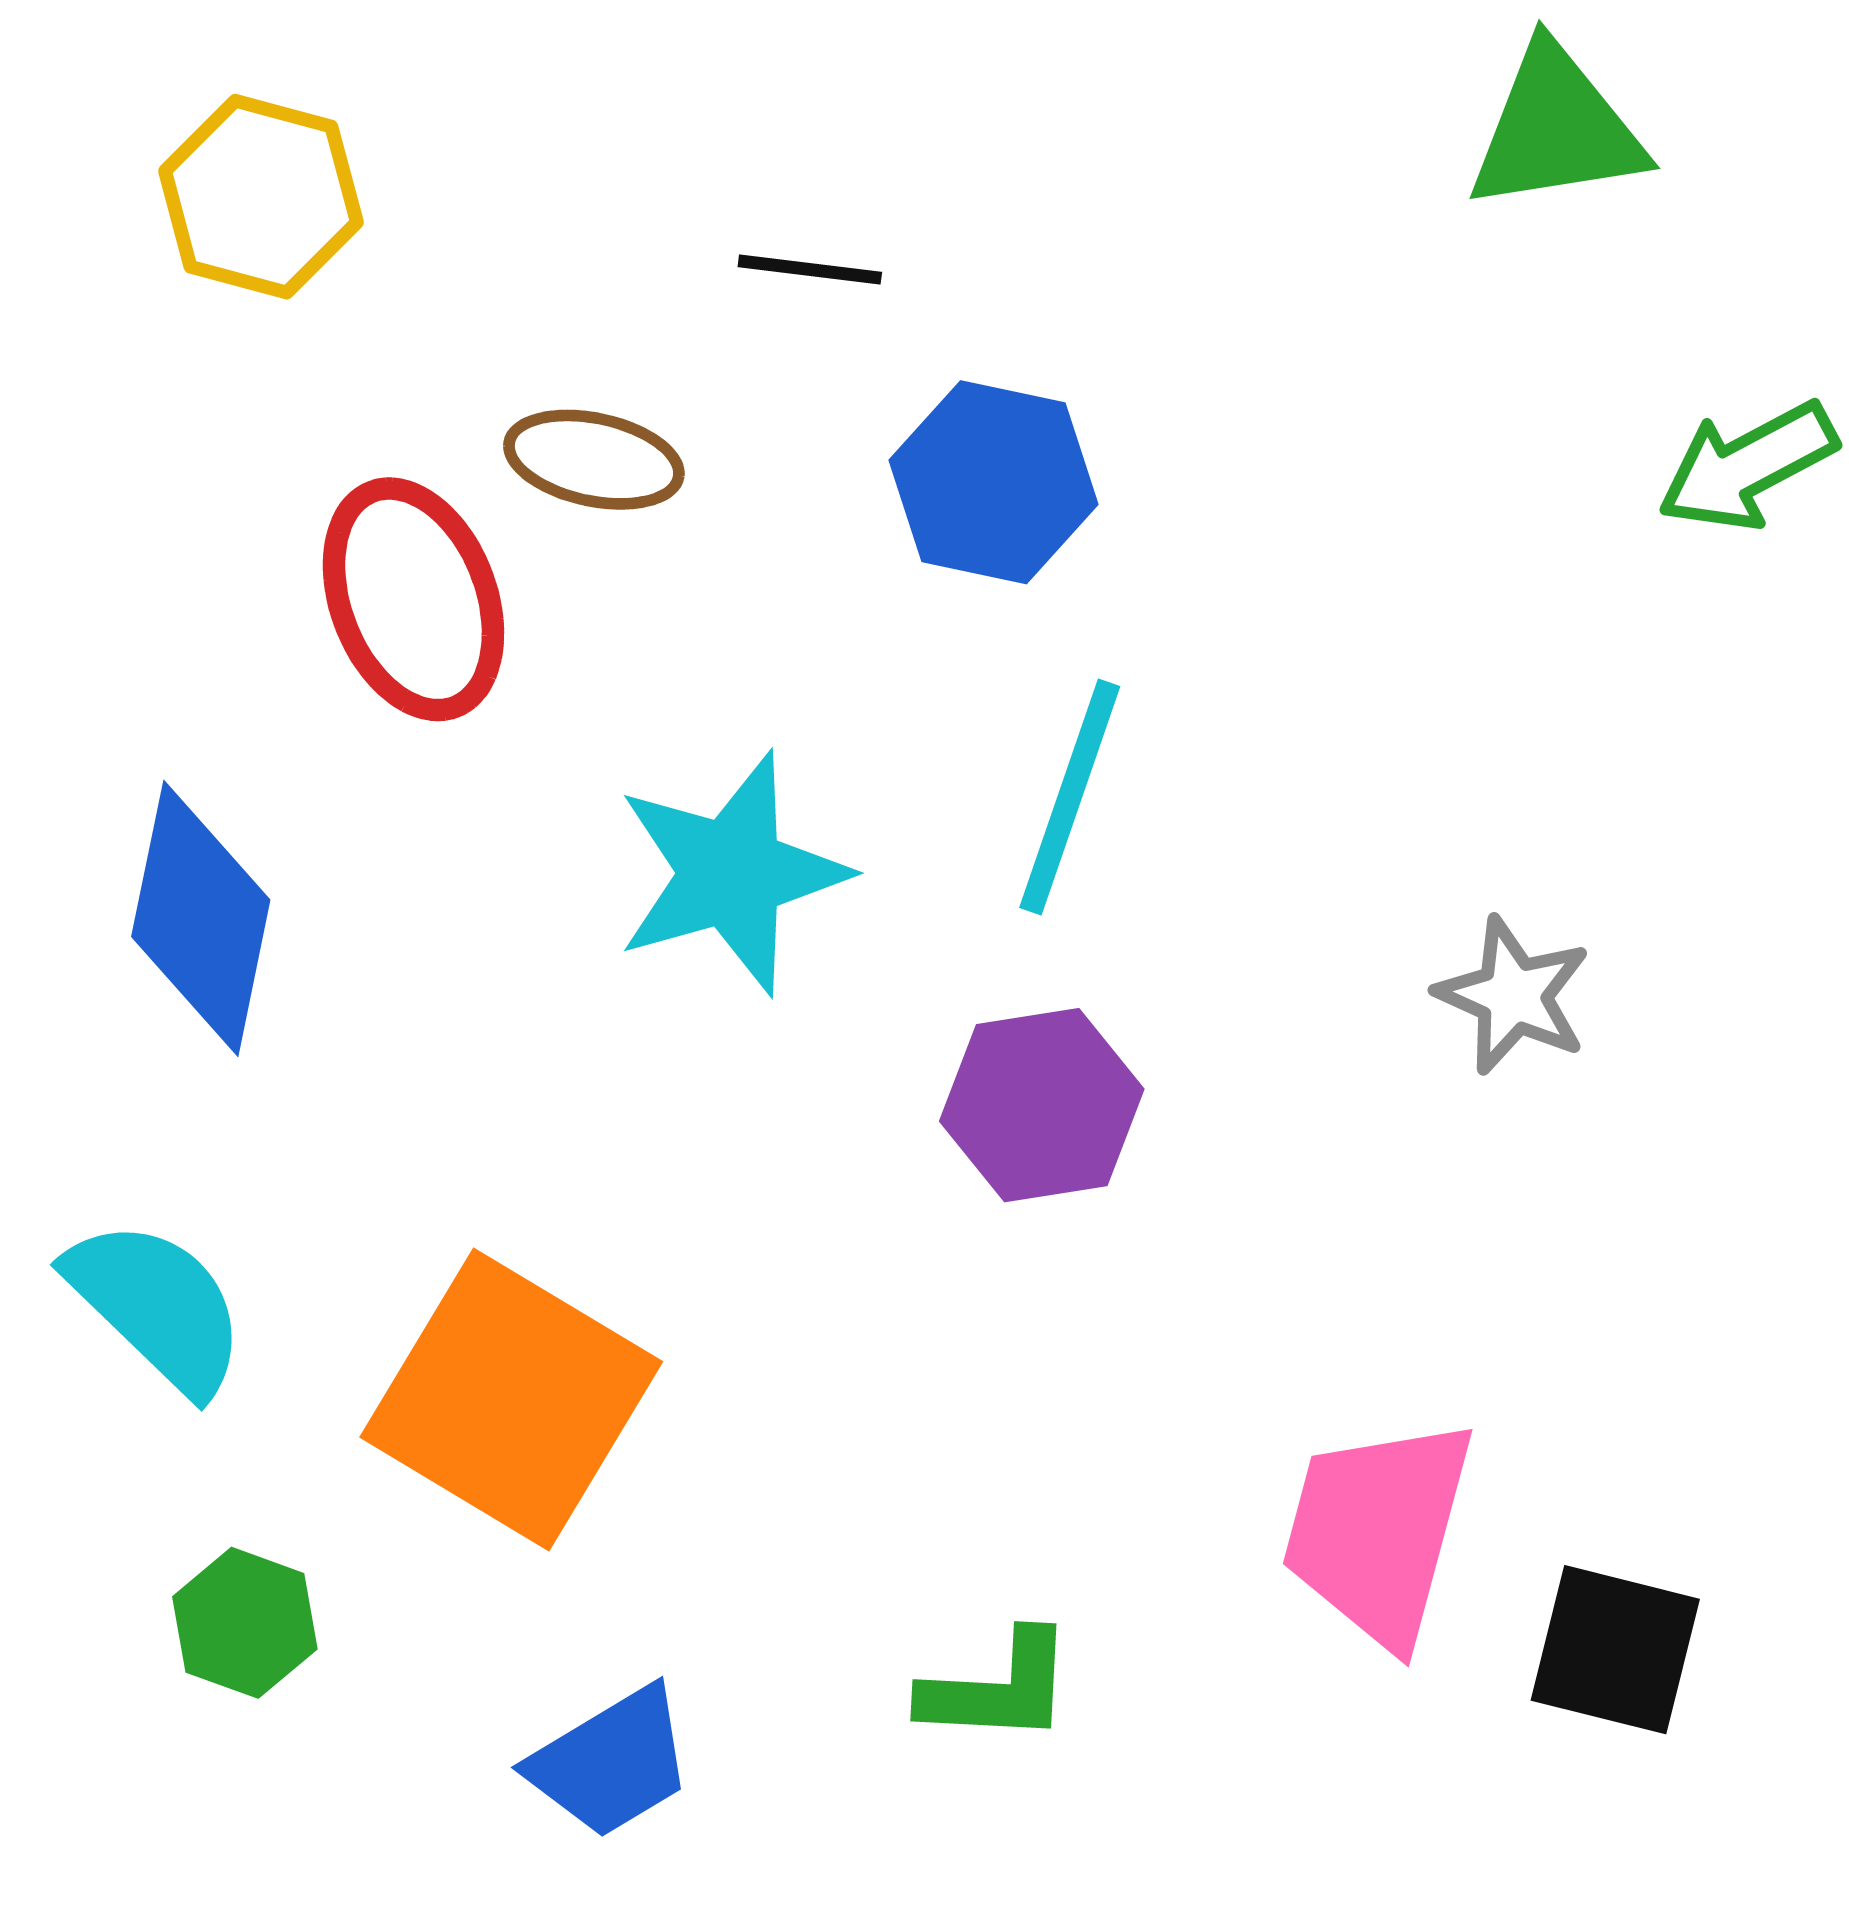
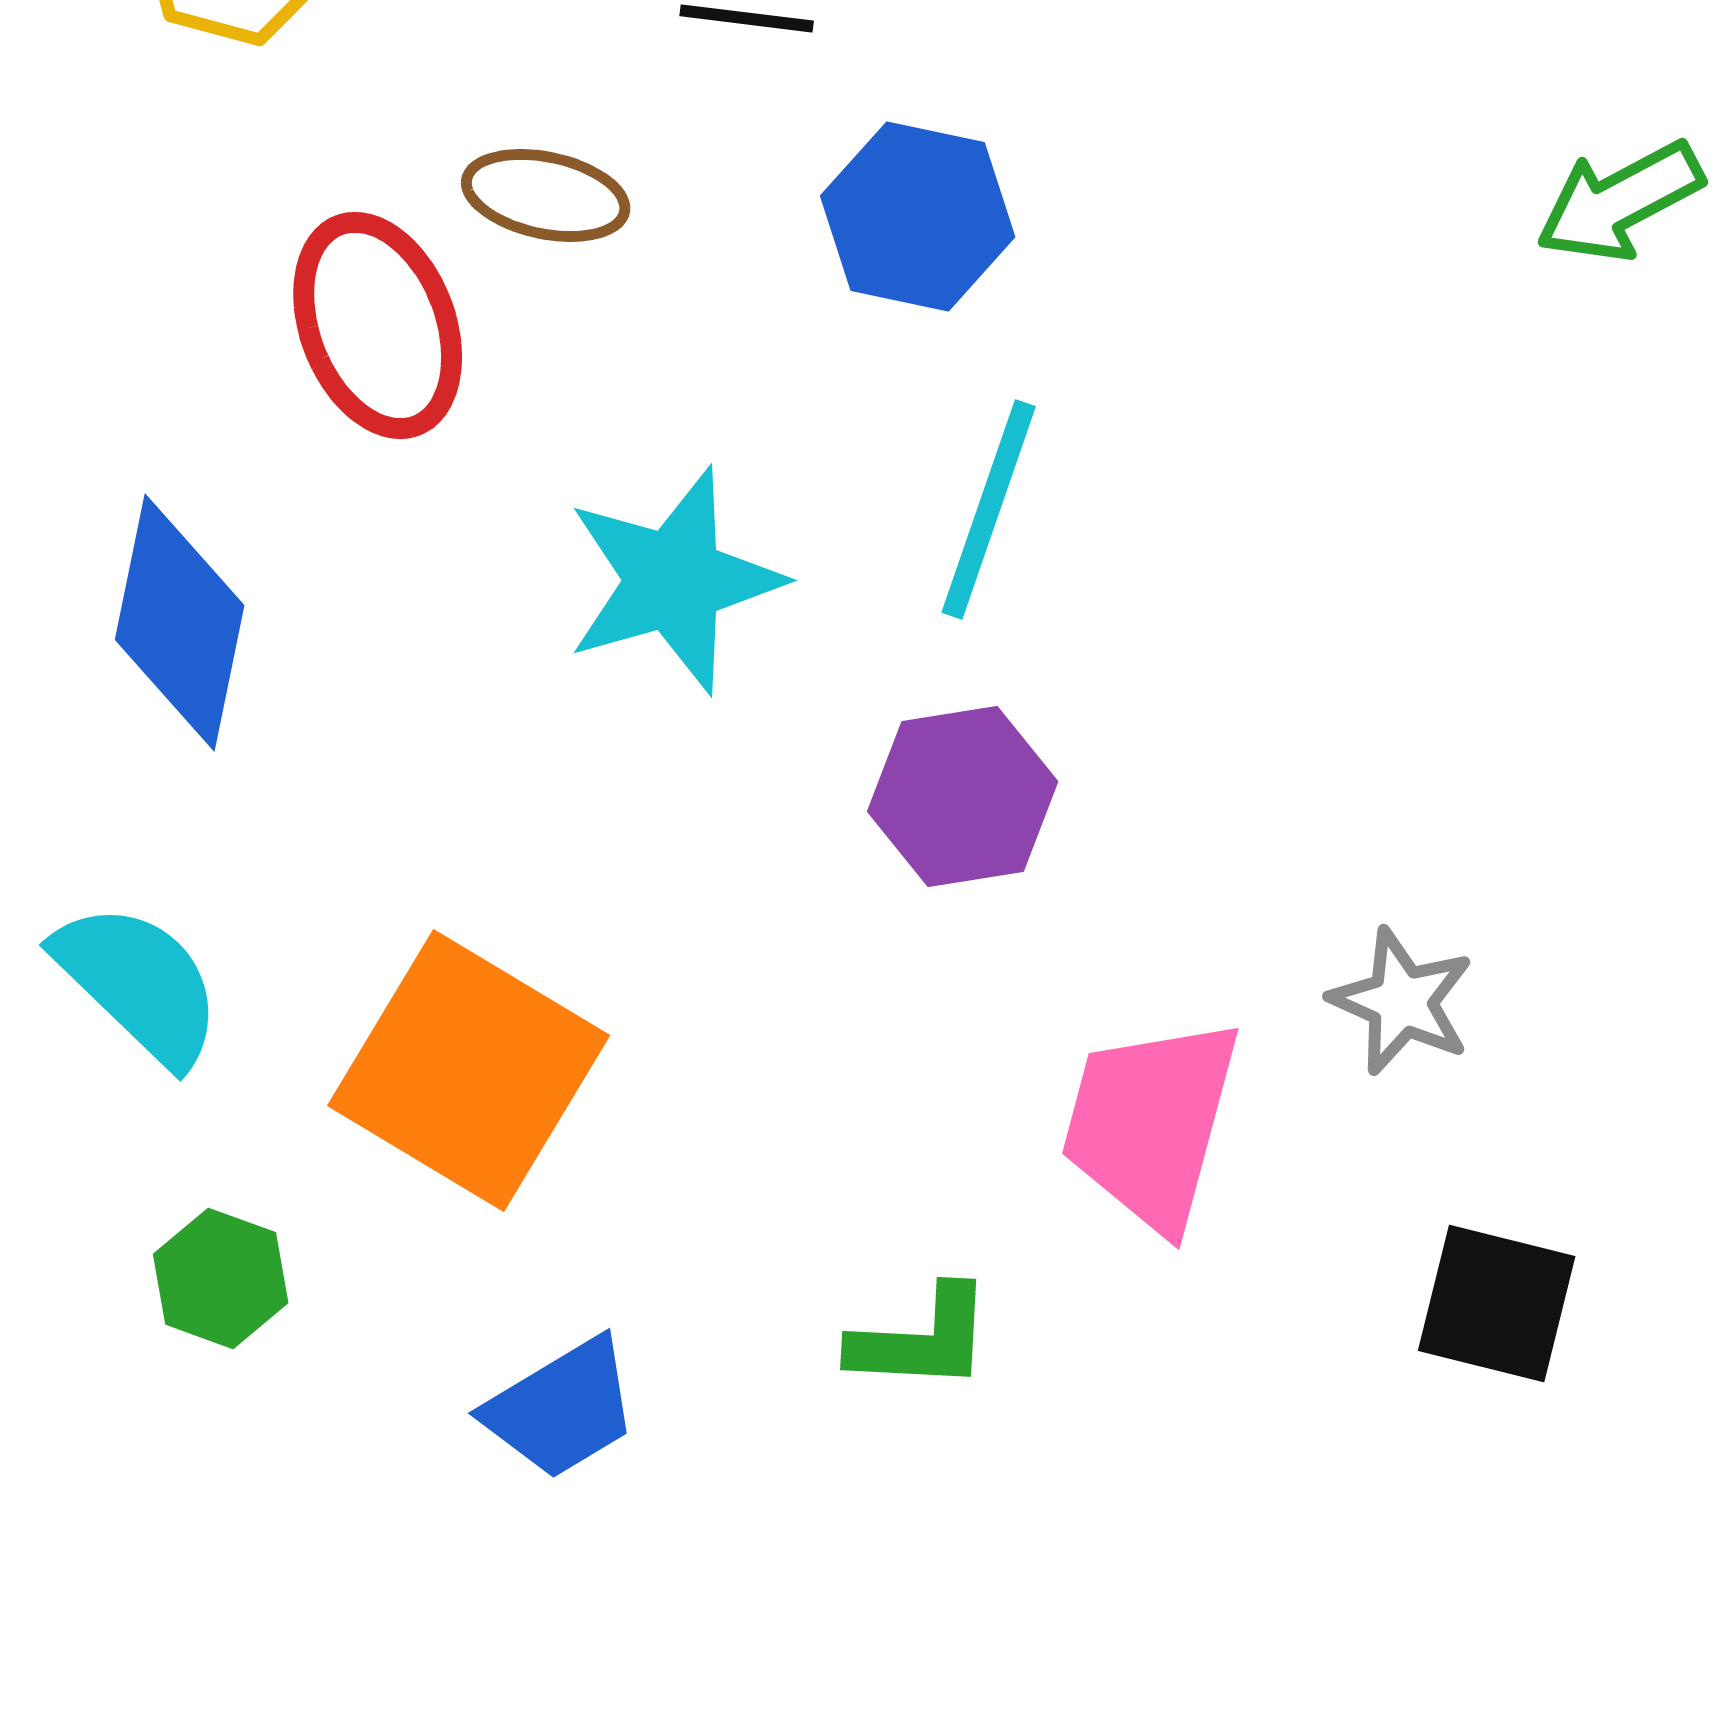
gray star: (1513, 996) -> (1402, 1001), moved
pink trapezoid: (1378, 1532) -> (1151, 1123), moved

